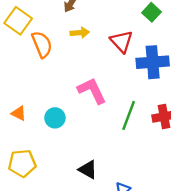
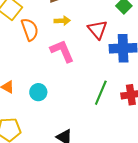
pink L-shape: (92, 91) -> (62, 51), moved

